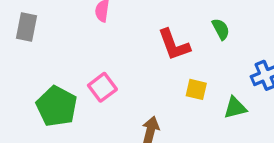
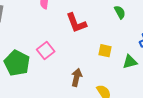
red L-shape: (174, 45) -> (76, 23), moved

